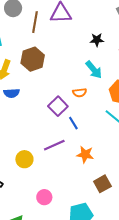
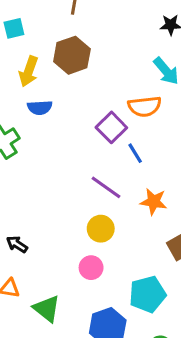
orange semicircle: (80, 93) -> (145, 106), size x1.5
purple line: (54, 145) -> (106, 187), turned 60
yellow circle: (24, 159) -> (101, 229), moved

